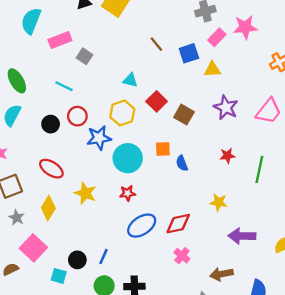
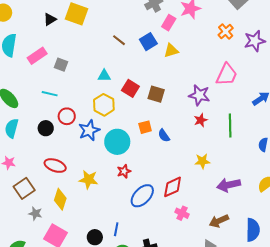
purple star: (226, 107) -> (199, 95), moved

